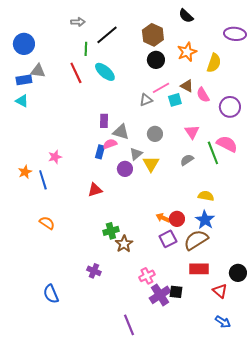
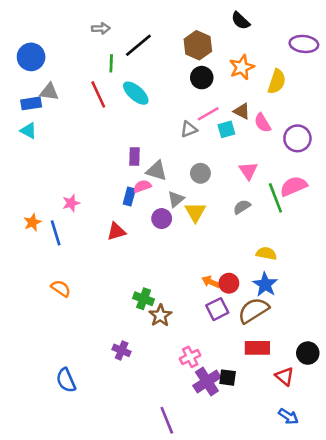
pink semicircle: (227, 144) -> (294, 186), turned -50
red triangle: (95, 190) -> (116, 231), moved
green cross: (111, 231) -> (144, 299), turned 35

